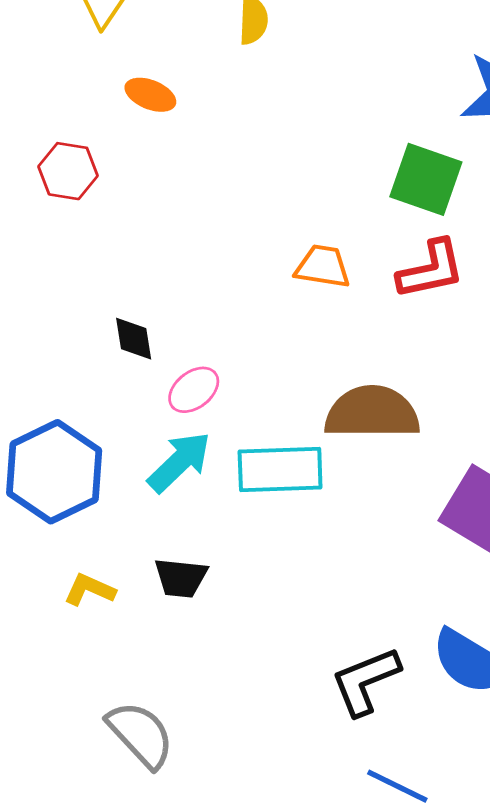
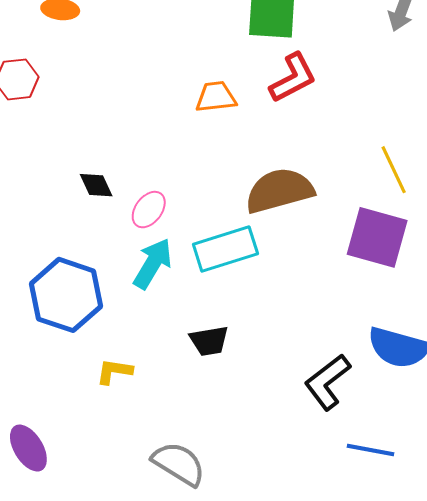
black trapezoid: (181, 578) -> (209, 341), moved

